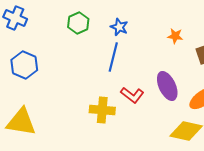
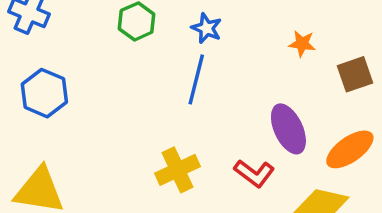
red L-shape: (132, 95) -> (254, 173), moved
yellow cross: (102, 110) -> (178, 170), turned -30

